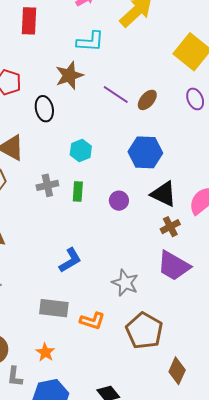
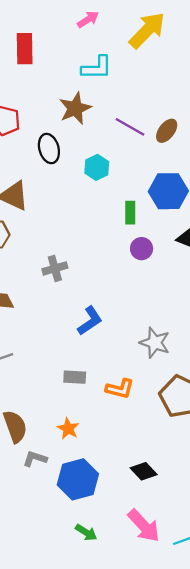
cyan hexagon: (81, 150) -> (97, 167), moved
gray cross: (47, 185) -> (55, 268), moved
green rectangle: (78, 192) -> (130, 213), moved
gray rectangle: (54, 308) -> (75, 377), size x0.7
gray L-shape: (15, 377) -> (35, 459), turned 105

